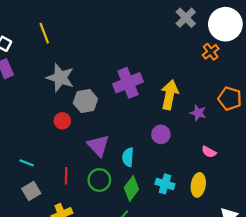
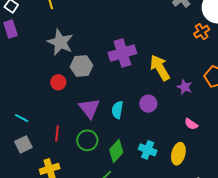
yellow arrow: (170, 95) -> (160, 68), turned -48
cyan semicircle: (128, 157) -> (117, 110), moved

